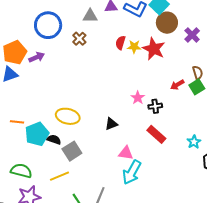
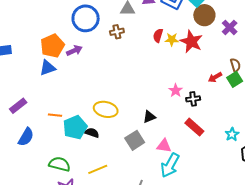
brown cross: (79, 39) -> (117, 32), turned 32
gray square: (72, 151) -> (135, 140), moved

